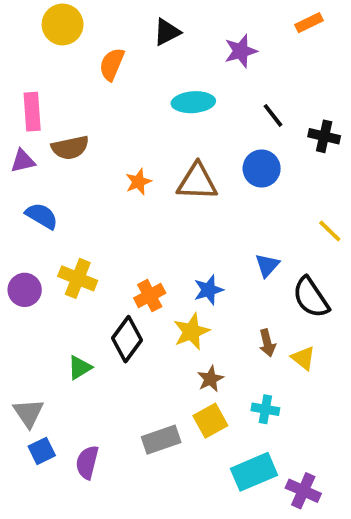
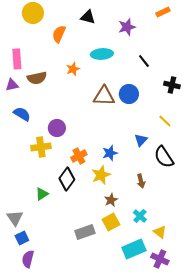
black triangle: (167, 32) -> (88, 17), turned 42
black cross: (324, 136) -> (172, 85), moved
blue circle: (262, 169) -> (129, 94), moved
orange star: (138, 182) -> (73, 69), moved
yellow line: (330, 231) -> (165, 121), moved
yellow cross: (78, 278) -> (41, 147), turned -30
purple circle: (25, 290) -> (57, 128), moved
yellow triangle: (303, 358) -> (160, 232), moved
cyan cross: (265, 409) -> (140, 216), turned 32
purple semicircle: (87, 462) -> (28, 259), moved

